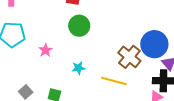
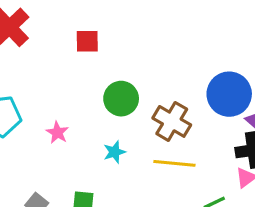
green circle: (79, 26) -> (121, 99), moved
brown cross: (129, 57) -> (172, 121), moved

